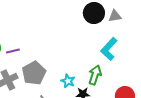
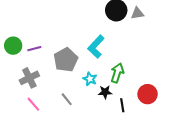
cyan L-shape: (109, 49) -> (96, 47), moved
gray pentagon: (34, 73) -> (66, 60), moved

